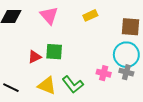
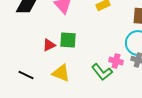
green L-shape: (73, 85) -> (102, 72), moved

